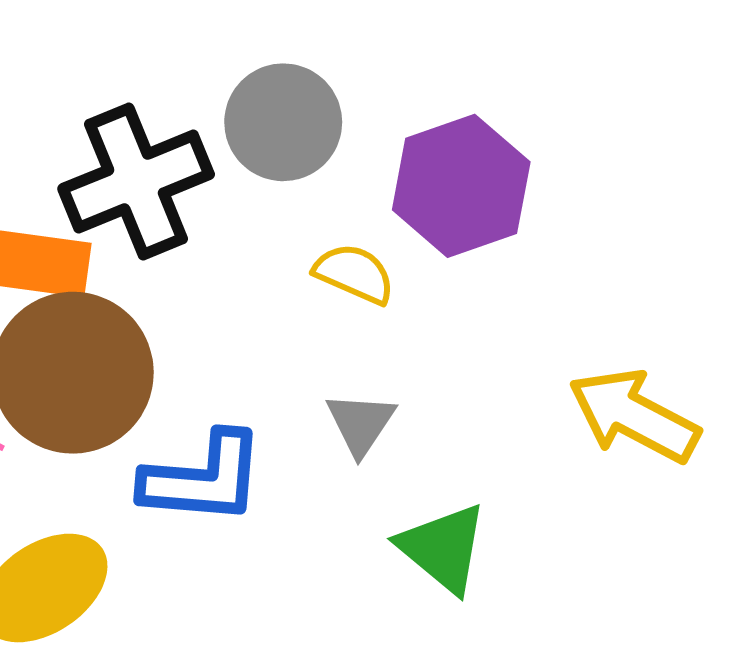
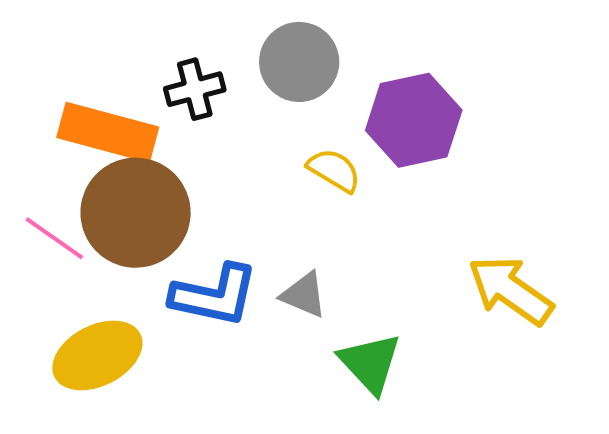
black cross: (136, 182) -> (195, 89), size x0.6
gray triangle: (361, 423) -> (304, 295), moved, turned -48

